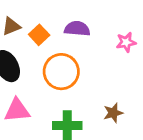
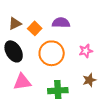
pink star: (126, 42) -> (86, 51), moved

